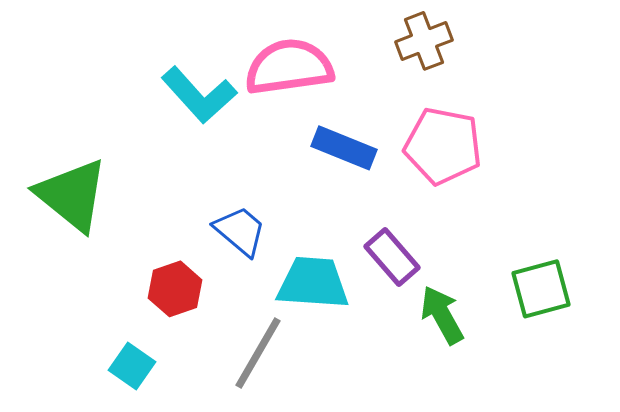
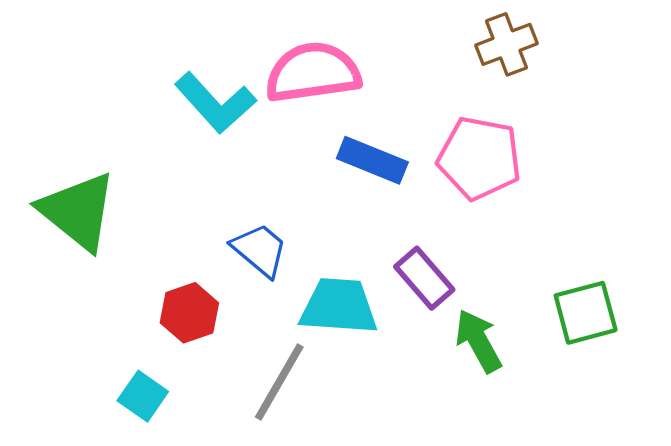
brown cross: (424, 41) -> (507, 44), moved

